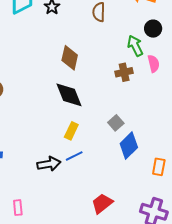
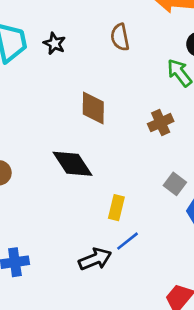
brown cross: (124, 72) -> (161, 123), moved
black diamond: (69, 95) -> (73, 164), moved

